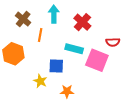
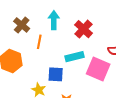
cyan rectangle: (74, 49) -> (74, 57), turned -30

